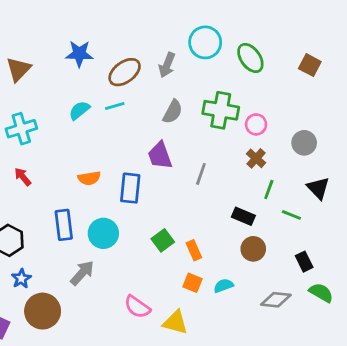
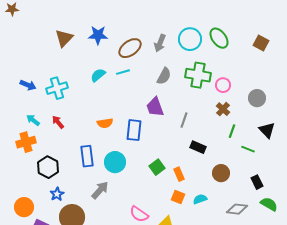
cyan circle: (205, 42) -> (190, 39), moved
brown triangle: (19, 69) -> (64, 38), moved
black rectangle: (243, 216) -> (198, 147), moved

